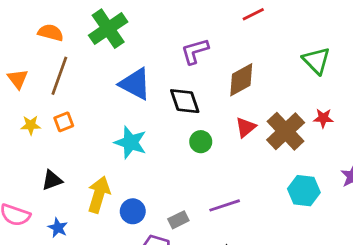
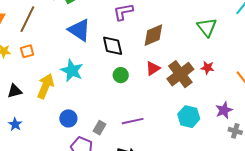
yellow arrow: (99, 195) -> (46, 86), moved
gray rectangle: (178, 220) -> (99, 128), turned -40

